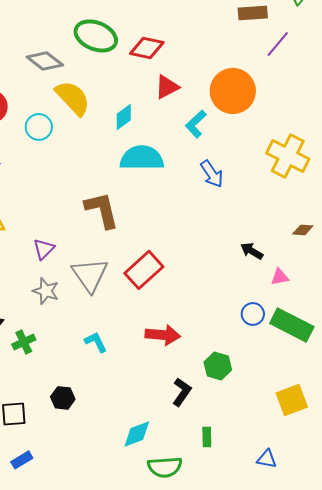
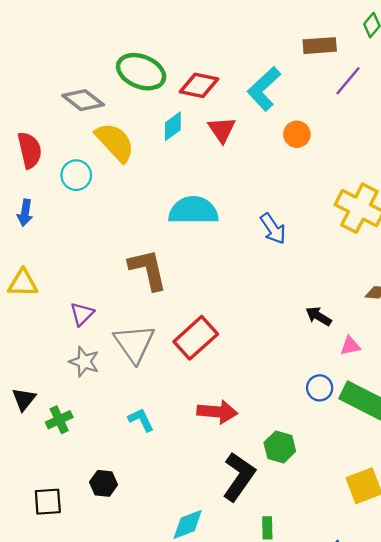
red triangle: (167, 87) -> (222, 130), turned -36
orange circle: (233, 91) -> (297, 134), size x0.5
cyan diamond: (124, 117) -> (173, 126), moved
cyan L-shape: (196, 124) -> (264, 89), moved, size x1.4
black L-shape: (182, 392) -> (239, 477), size x1.5

